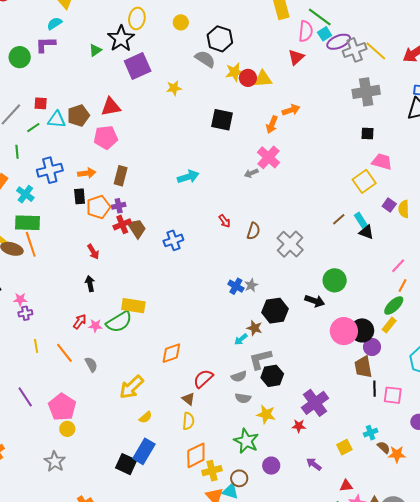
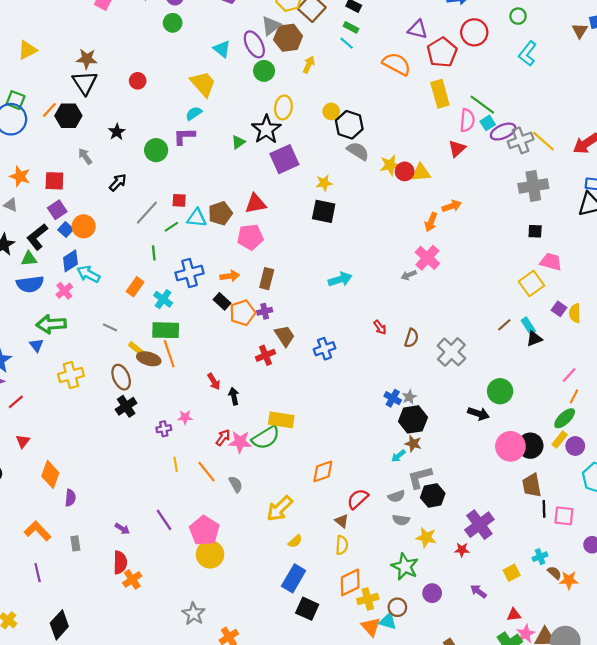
black hexagon: (220, 39) -> (349, 125), moved
black square: (222, 120) -> (324, 211), moved
black rectangle: (80, 196) -> (222, 301), turned -42
red cross: (122, 224) -> (266, 355), moved
black triangle: (366, 232) -> (534, 339), turned -42
red arrow: (93, 252) -> (214, 381), moved
pink star: (20, 299) -> (185, 417), moved
black hexagon: (275, 311) -> (413, 419), moved
pink star: (95, 326) -> (240, 442), size x1.5
purple circle: (372, 347) -> (575, 446), moved
yellow circle: (67, 429) -> (210, 554), size x1.6
gray star: (55, 461) -> (194, 614), moved
black square: (126, 464) -> (307, 609), moved

